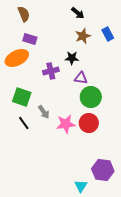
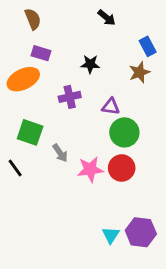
brown star: (83, 36) -> (139, 72), moved
black star: (72, 58) -> (90, 64), moved
black line: (24, 123) -> (15, 168), moved
cyan triangle: (81, 186) -> (111, 235), moved

